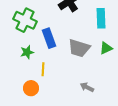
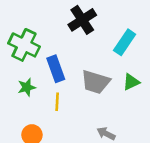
cyan rectangle: (101, 18) -> (125, 42), turned 36
yellow line: (43, 69) -> (57, 102), moved

